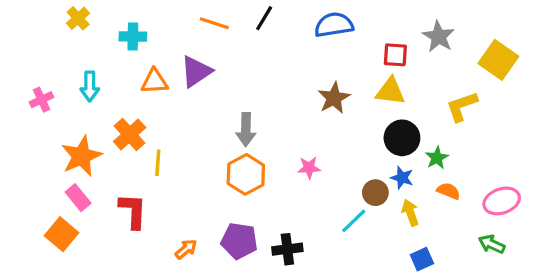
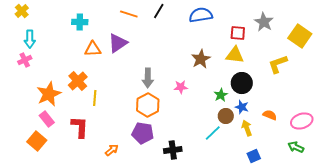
yellow cross: (78, 18) -> (22, 11), moved
cyan arrow: (90, 86) -> (30, 39), moved
green star: (437, 158) -> (221, 95), moved
pink star: (309, 168) -> (181, 87), moved
purple pentagon: (239, 241) -> (143, 133), moved

